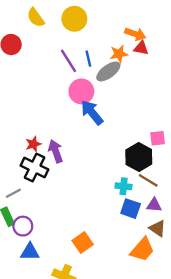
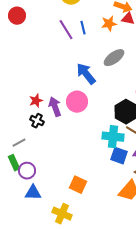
gray ellipse: (108, 71) -> (114, 58), moved
pink circle: (81, 91) -> (77, 102), moved
black cross: (35, 168) -> (37, 121), size x0.6
cyan cross: (124, 186) -> (113, 137), size x1.5
orange square: (83, 243) -> (78, 185), turned -30

